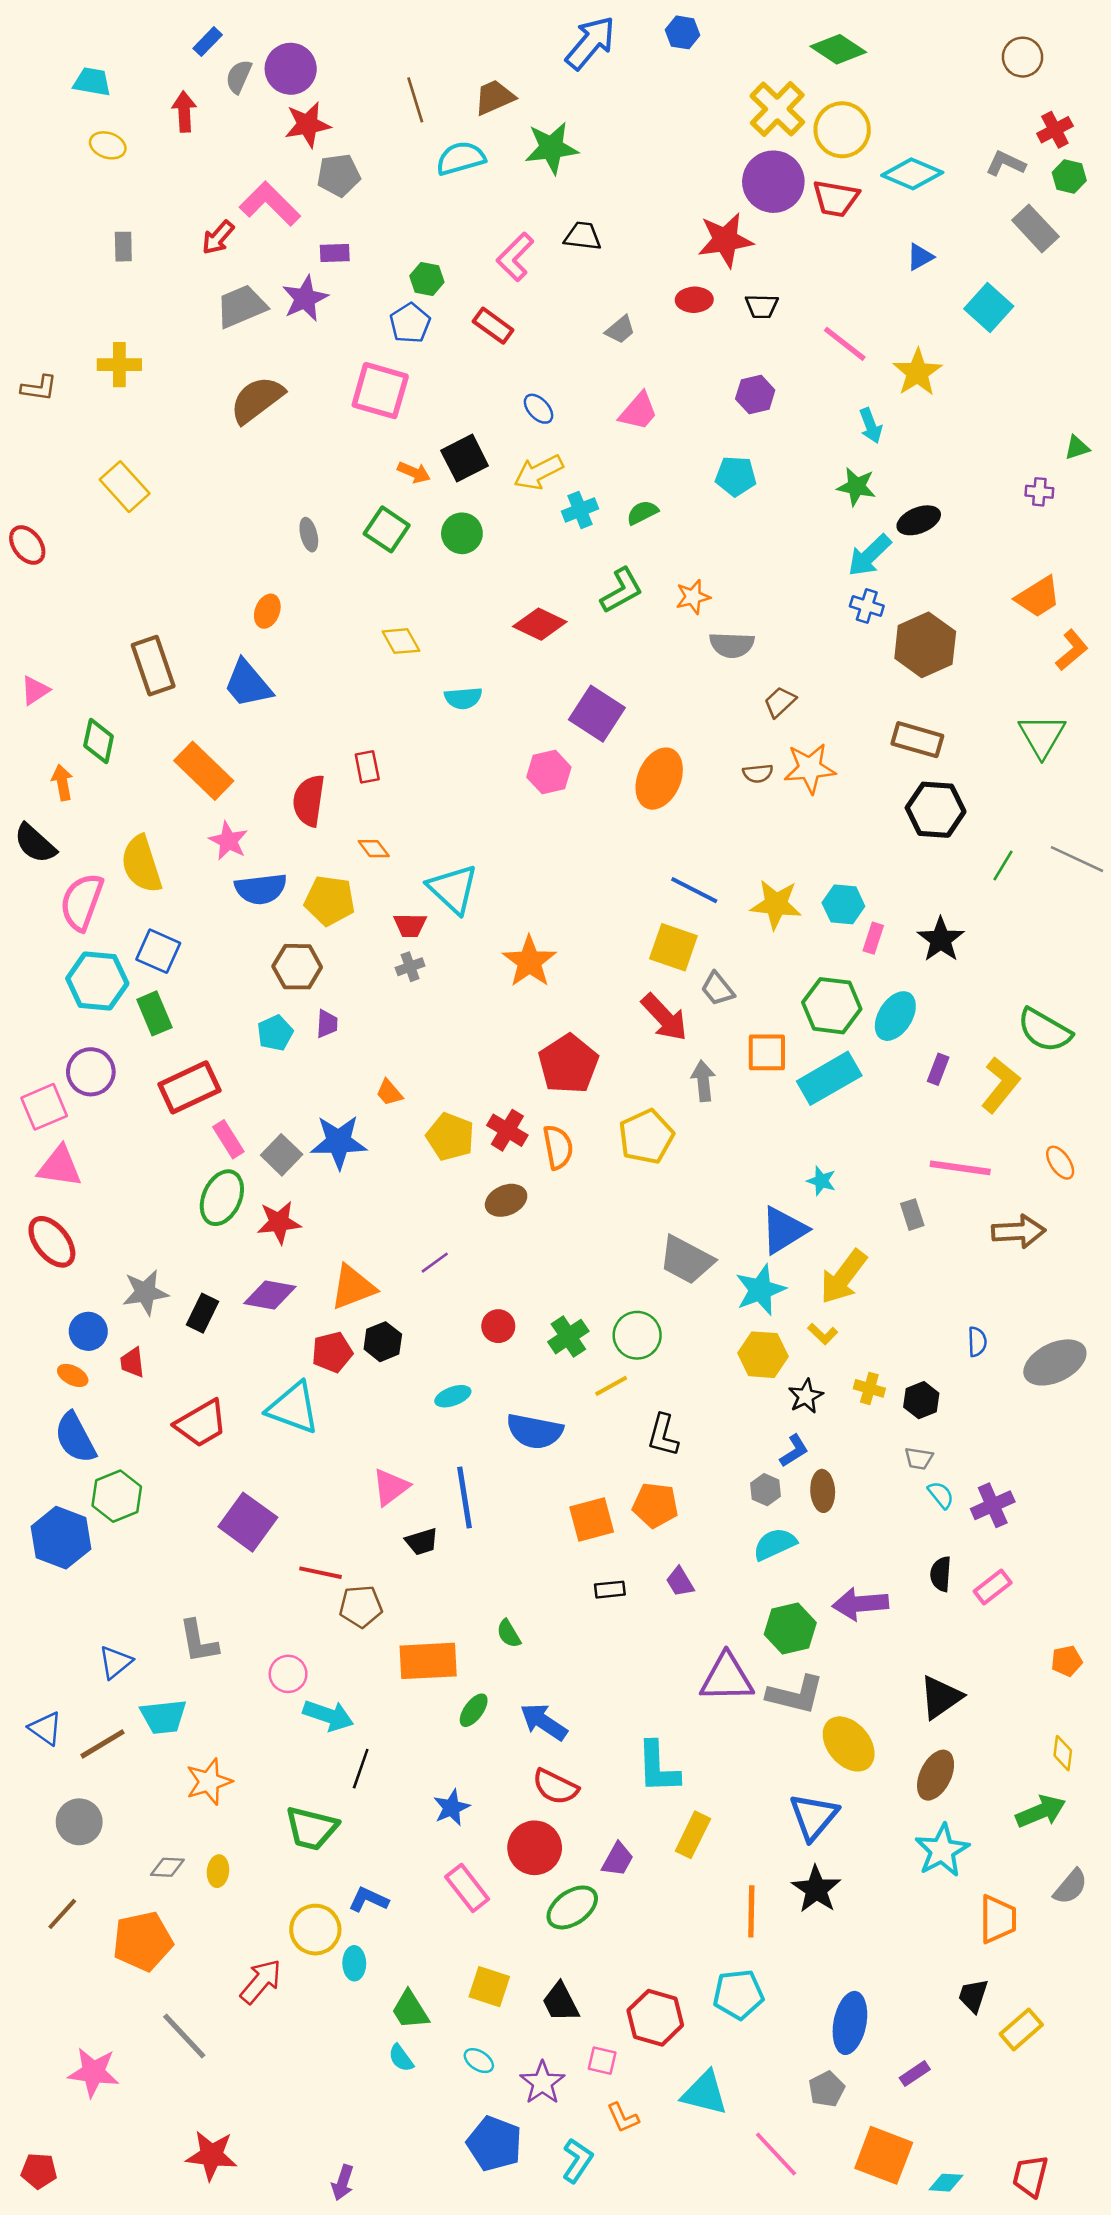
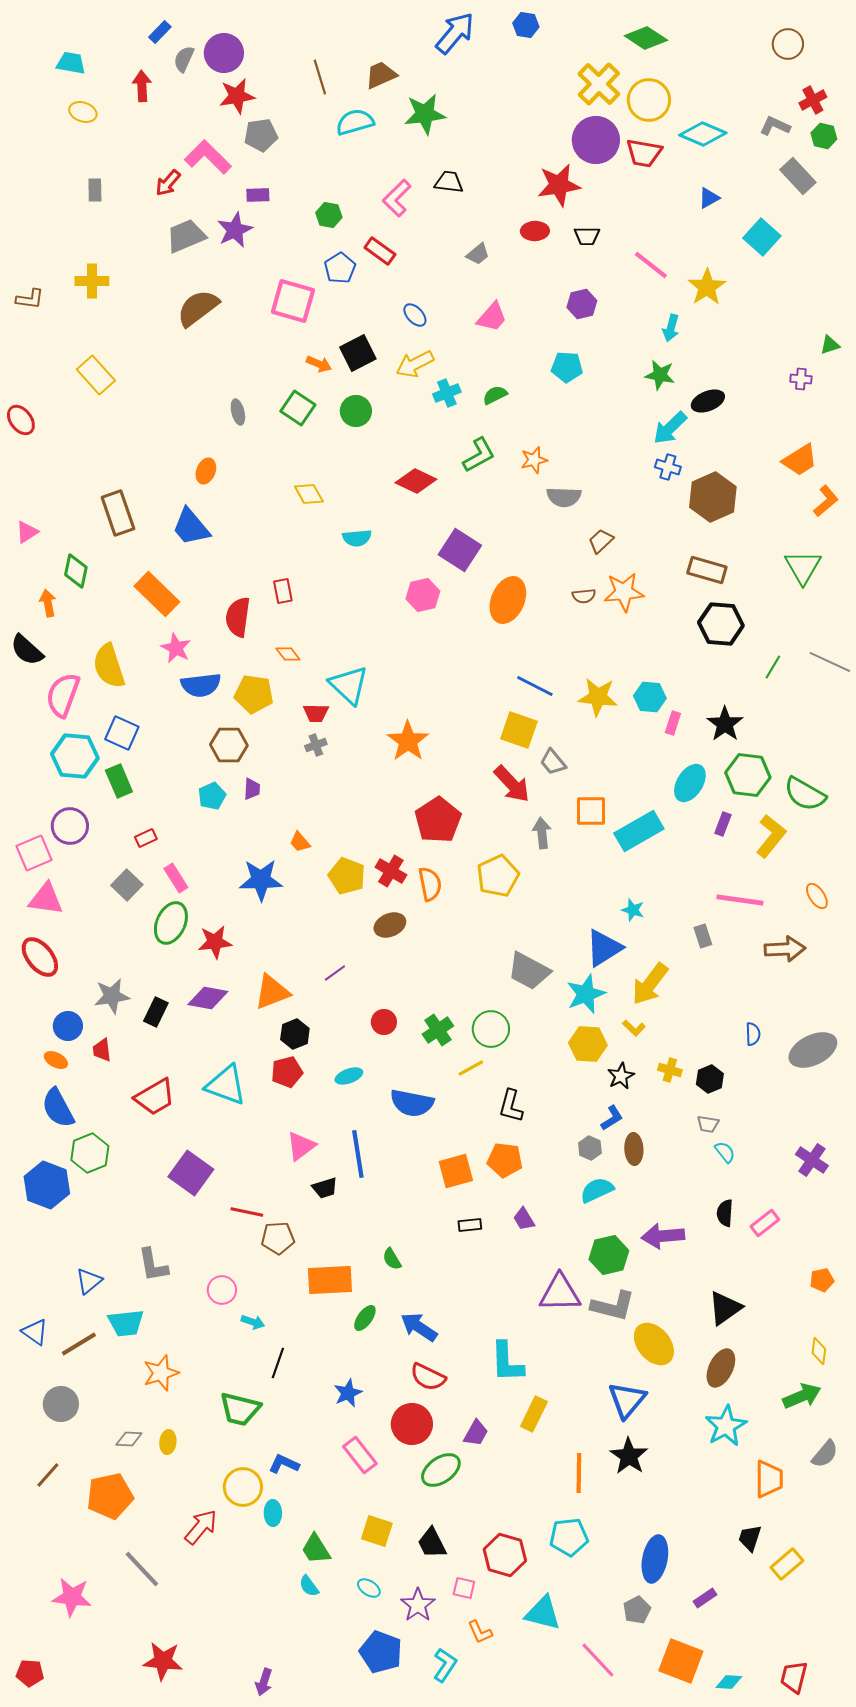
blue pentagon: (410, 323) -> (340, 268), moved
cyan arrow: (871, 426) -> (671, 328), turned 36
green hexagon: (832, 1006) -> (748, 775), moved
red rectangle: (189, 1087) -> (146, 838), size x0.5
gray square: (282, 1155) -> (127, 885), moved
red pentagon: (332, 1352) -> (287, 1072), moved
purple cross: (993, 1505) -> (812, 1160), moved, turned -32
cyan arrow: (328, 1715) -> (253, 1322), size x0.6

